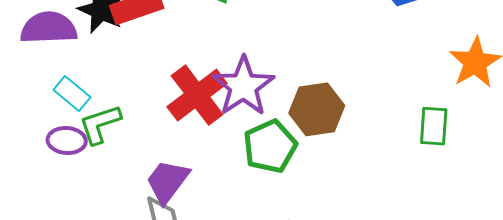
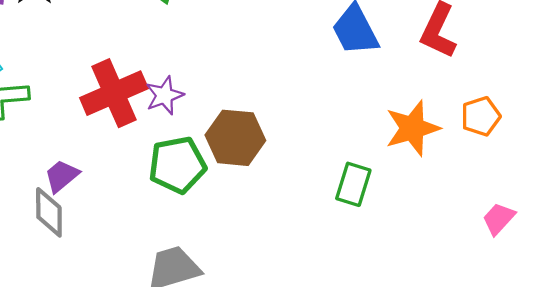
purple star: (243, 86) -> (164, 95), size x0.6
purple trapezoid: (168, 181) -> (62, 176), size x0.7

